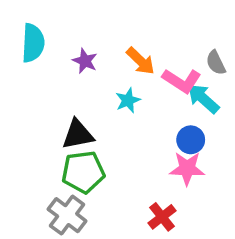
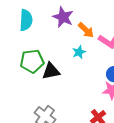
purple star: (85, 61) -> (63, 17), moved, size x1.5
green pentagon: (83, 172) -> (32, 61), moved

